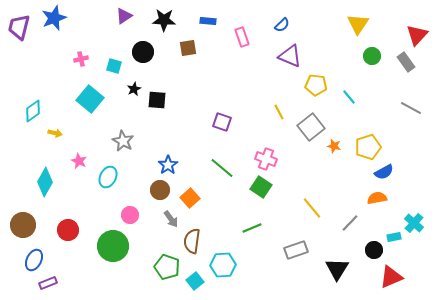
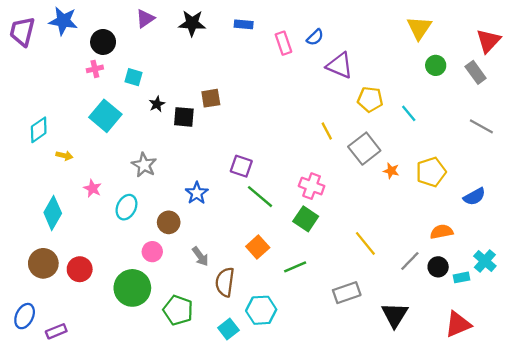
blue star: (54, 18) -> (63, 21), turned 30
blue semicircle: (282, 25) -> (315, 37), moved
brown square: (188, 48) -> (211, 98), moved
black circle: (143, 52) -> (103, 42), moved
purple square: (222, 122) -> (241, 166), moved
blue semicircle: (384, 172) -> (474, 197), moved
brown circle: (160, 190) -> (169, 222), moved
orange square: (190, 198) -> (258, 247), moved
brown circle: (23, 225) -> (43, 263), moved
black circle: (374, 250) -> (438, 267), moved
blue ellipse: (34, 260) -> (25, 316), moved
green pentagon: (167, 267) -> (178, 310), moved

